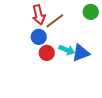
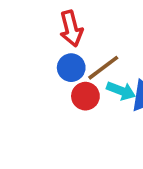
brown line: (55, 21) -> (103, 68), moved

